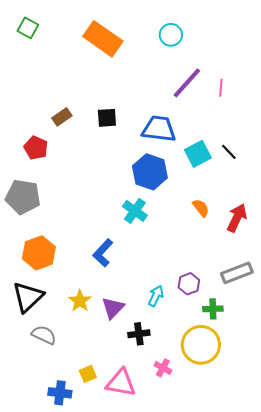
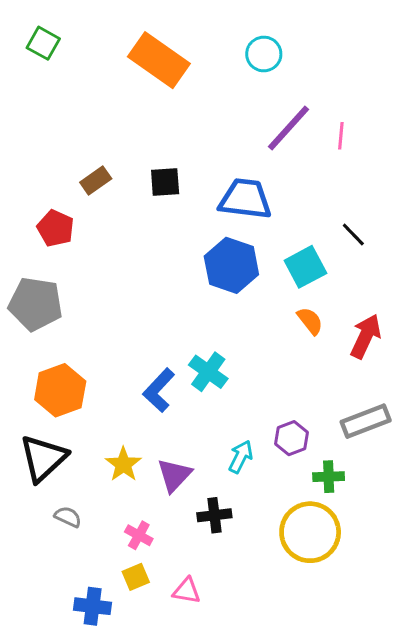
cyan square: (198, 154) -> (305, 267), moved
cyan cross: (135, 211) -> (208, 372), moved
gray semicircle: (44, 335) -> (68, 517), size x0.7
pink cross: (163, 368) -> (139, 535), moved
pink triangle: (121, 383) -> (187, 591), size x0.6

